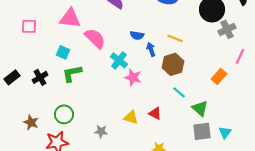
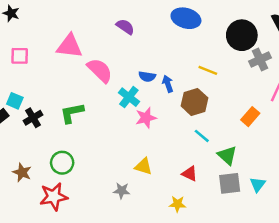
blue semicircle: (137, 35) -> (147, 76), moved
yellow line: (175, 38) -> (208, 70), moved
cyan square: (63, 52) -> (15, 101), moved
pink star: (133, 77) -> (146, 118), turned -30
red triangle: (155, 113) -> (190, 174), moved
gray star: (101, 131) -> (122, 191), moved

